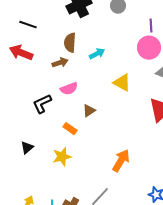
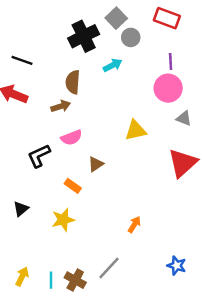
cyan arrow: (97, 54) -> (113, 65), moved
yellow triangle: (122, 83) -> (136, 130), turned -42
orange arrow: (121, 161) -> (134, 225), size x0.6

